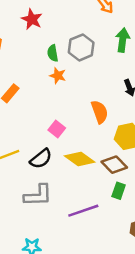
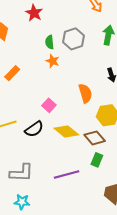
gray L-shape: (38, 195) -> (21, 173), moved

